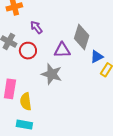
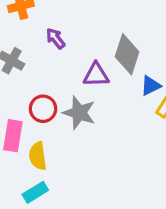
red circle: (28, 51) -> (43, 109), moved
cyan rectangle: (24, 125) -> (35, 192), turned -42

